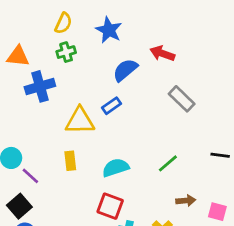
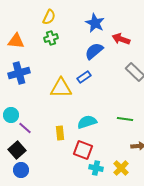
blue star: (109, 30) -> (95, 23), moved
blue cross: (40, 86) -> (19, 73), moved
yellow rectangle: (70, 161) -> (60, 133), moved
green line: (168, 163) -> (125, 119), turned 49

